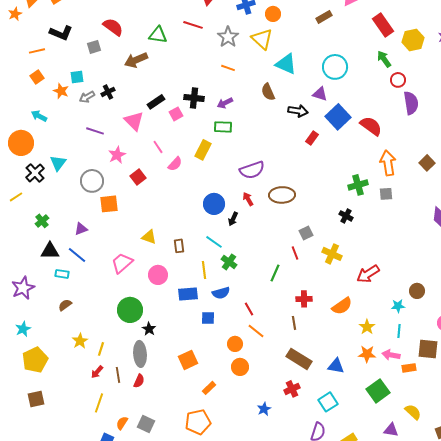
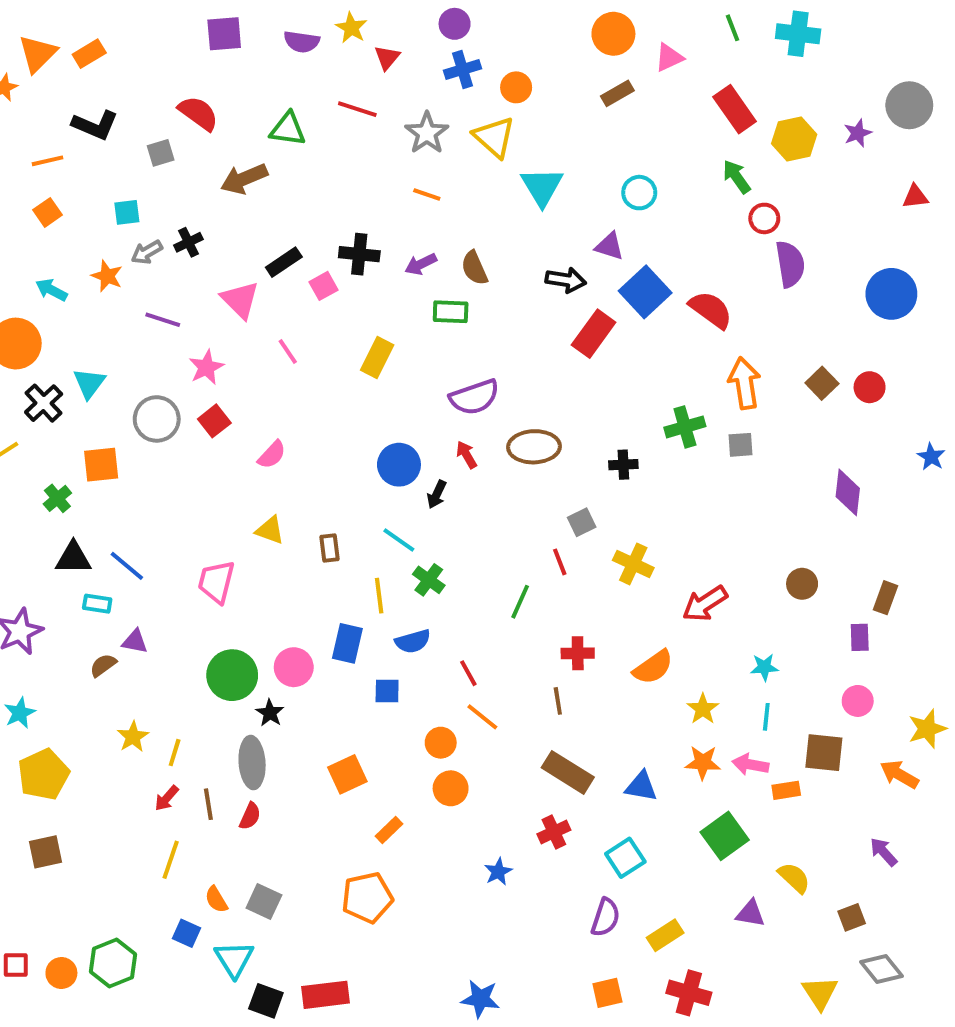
cyan triangle: (286, 64) -> (542, 187), turned 35
cyan circle: (335, 67) -> (639, 193), size x0.7
orange star: (61, 91) -> (107, 276), moved
brown semicircle: (268, 92) -> (474, 268), moved
green rectangle: (223, 127) -> (451, 312), moved
red rectangle: (312, 138) -> (594, 334), size x1.6
pink semicircle: (175, 164) -> (272, 455), moved
red square: (138, 177) -> (214, 421), moved
orange square: (109, 204) -> (101, 465), moved
black cross: (346, 216) -> (623, 465), moved, turned -32
purple triangle: (81, 229) -> (135, 641), moved, turned 32
pink trapezoid: (122, 263) -> (216, 582), turned -35
pink circle: (158, 275) -> (294, 667), moved
brown circle: (417, 291) -> (802, 584), moved
blue rectangle: (188, 294) -> (347, 643), turned -72
orange semicircle: (122, 423) -> (216, 900), turned -64

